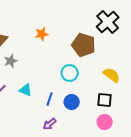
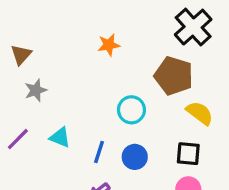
orange star: (42, 34) -> (109, 45), moved
brown pentagon: (84, 45) -> (174, 76), moved

